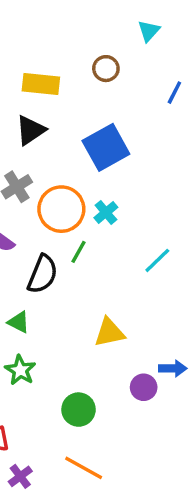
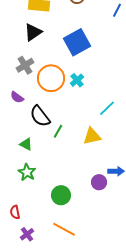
green line: (79, 252) -> (58, 131), moved
black semicircle: (43, 274) -> (40, 116), turned 120
yellow triangle: (109, 332) -> (92, 136), moved

